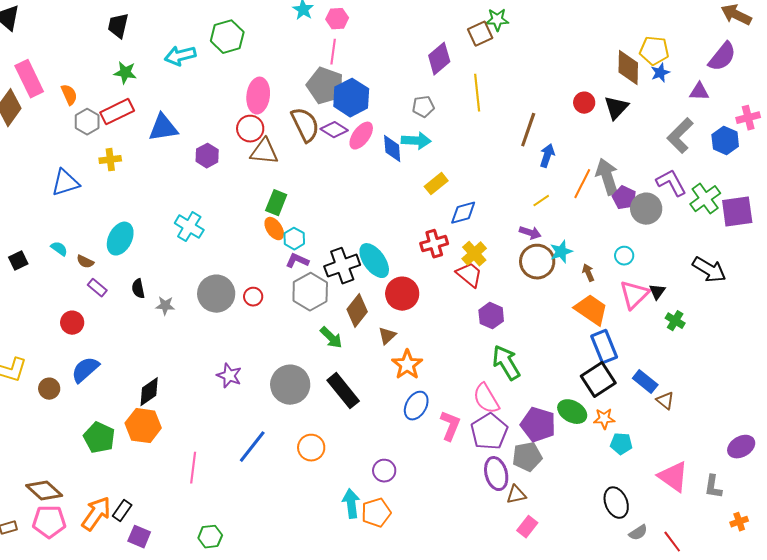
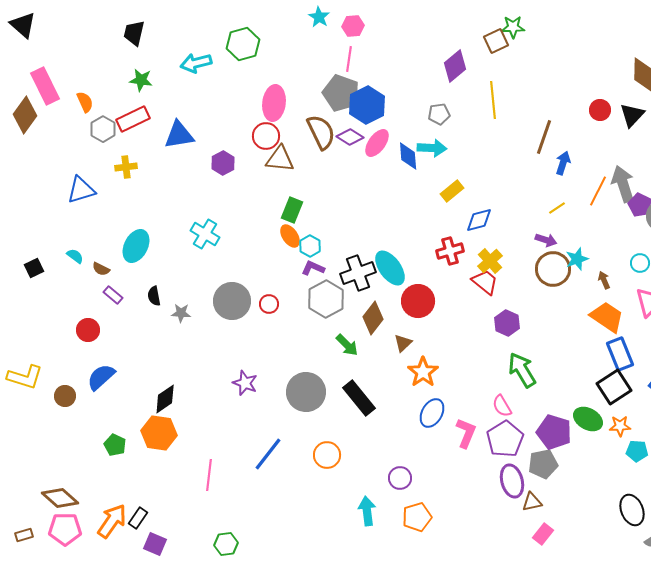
pink semicircle: (486, 399) -> (502, 406), size x0.7
green pentagon: (99, 438) -> (115, 445), size x0.7
orange pentagon: (376, 513) -> (417, 517), moved

